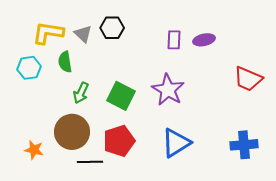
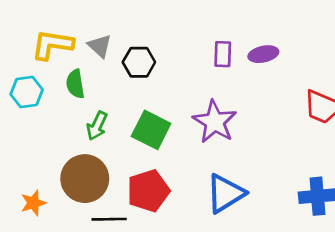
black hexagon: (112, 28) -> (139, 62), moved
orange star: (34, 150) -> (33, 203), turned -30

